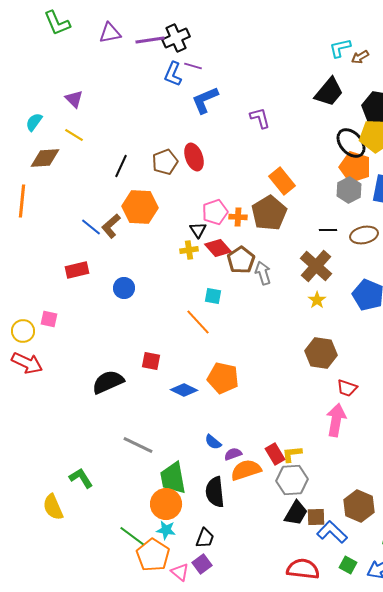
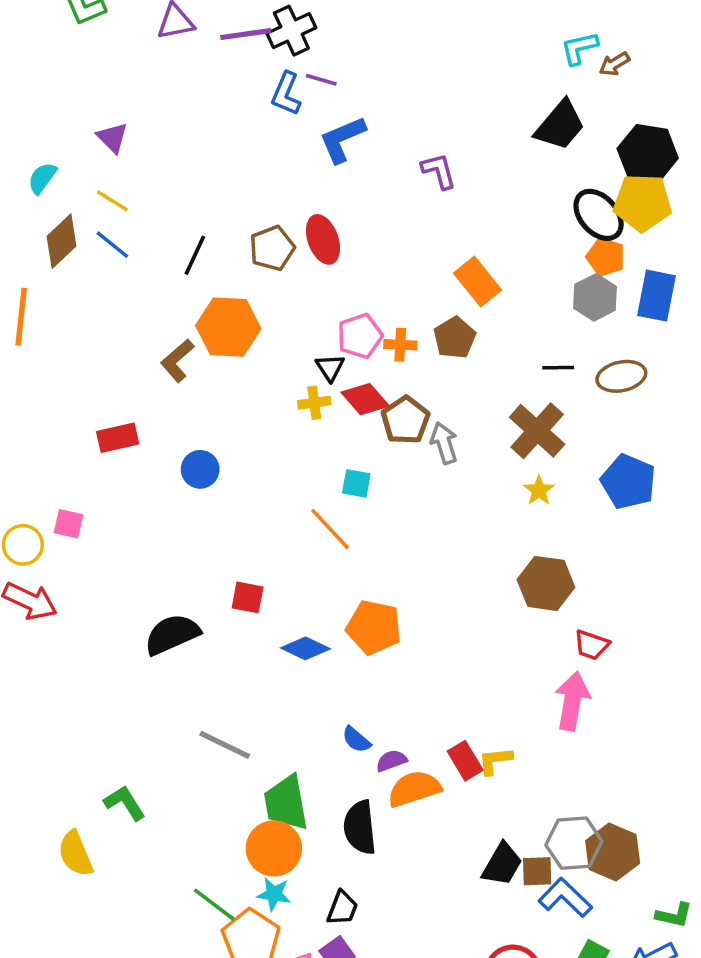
brown diamond: (45, 158) -> (61, 241), turned -40
orange pentagon: (355, 167) -> (606, 257), size x0.7
brown pentagon: (269, 213) -> (455, 338), size x0.7
blue line: (91, 227) -> (112, 245), moved
gray hexagon: (292, 480) -> (574, 843), moved

